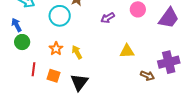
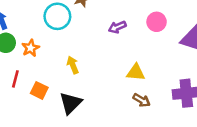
orange star: (56, 49) -> (31, 48), moved
brown arrow: (147, 76) -> (142, 100), moved

